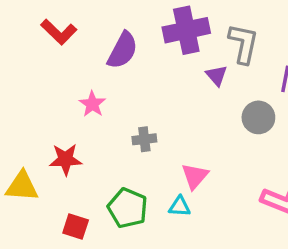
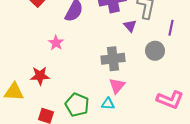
gray cross: (144, 139) -> (113, 59), moved, size x1.6

